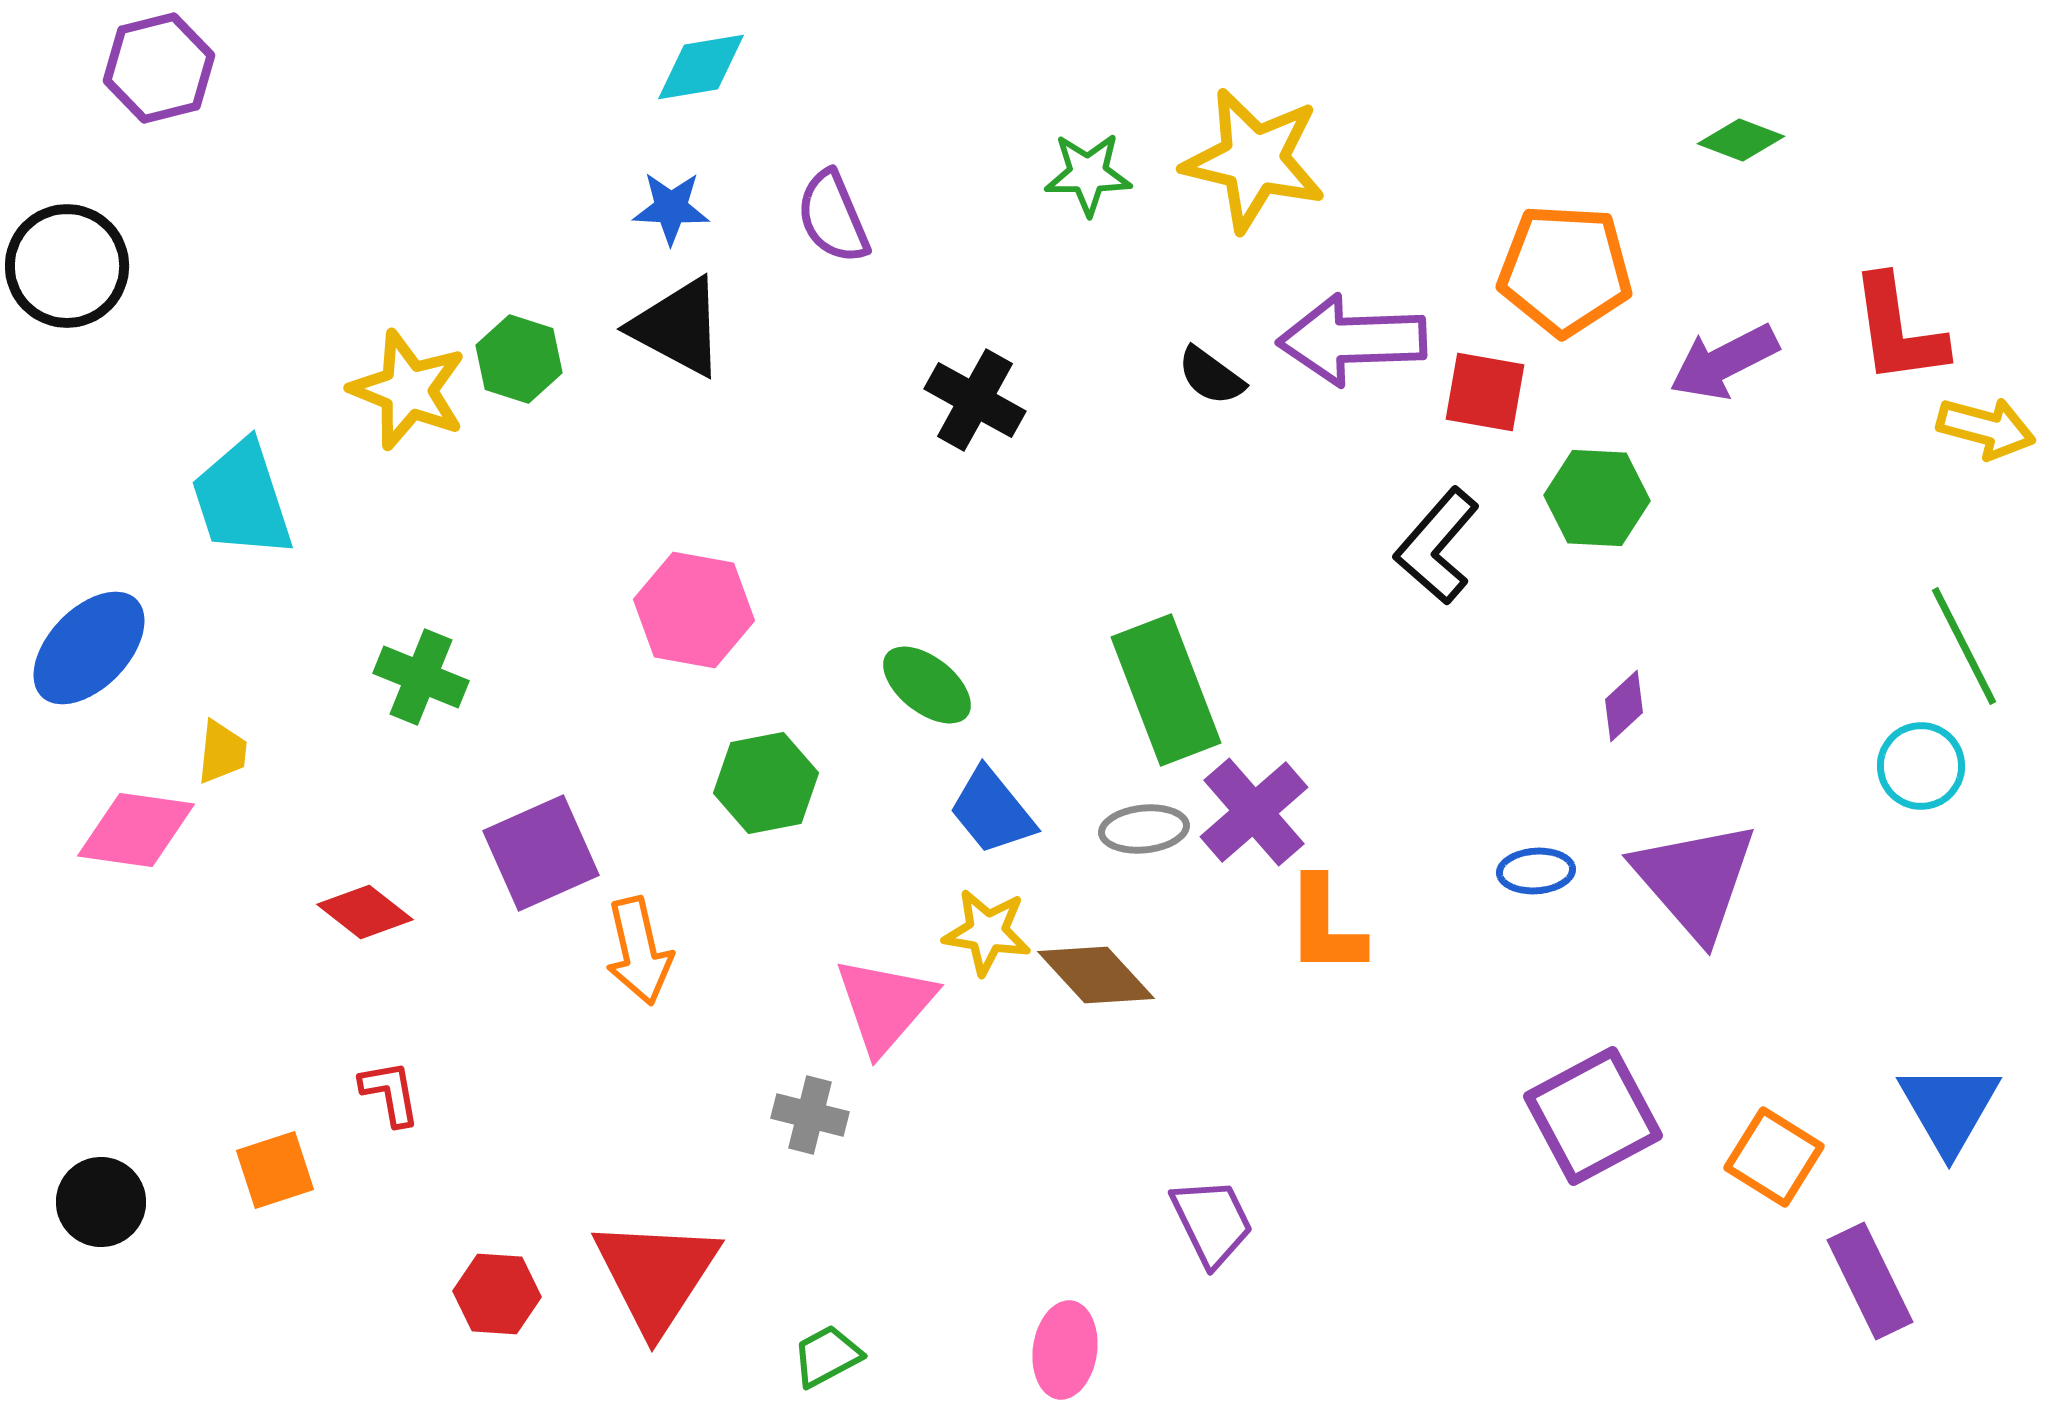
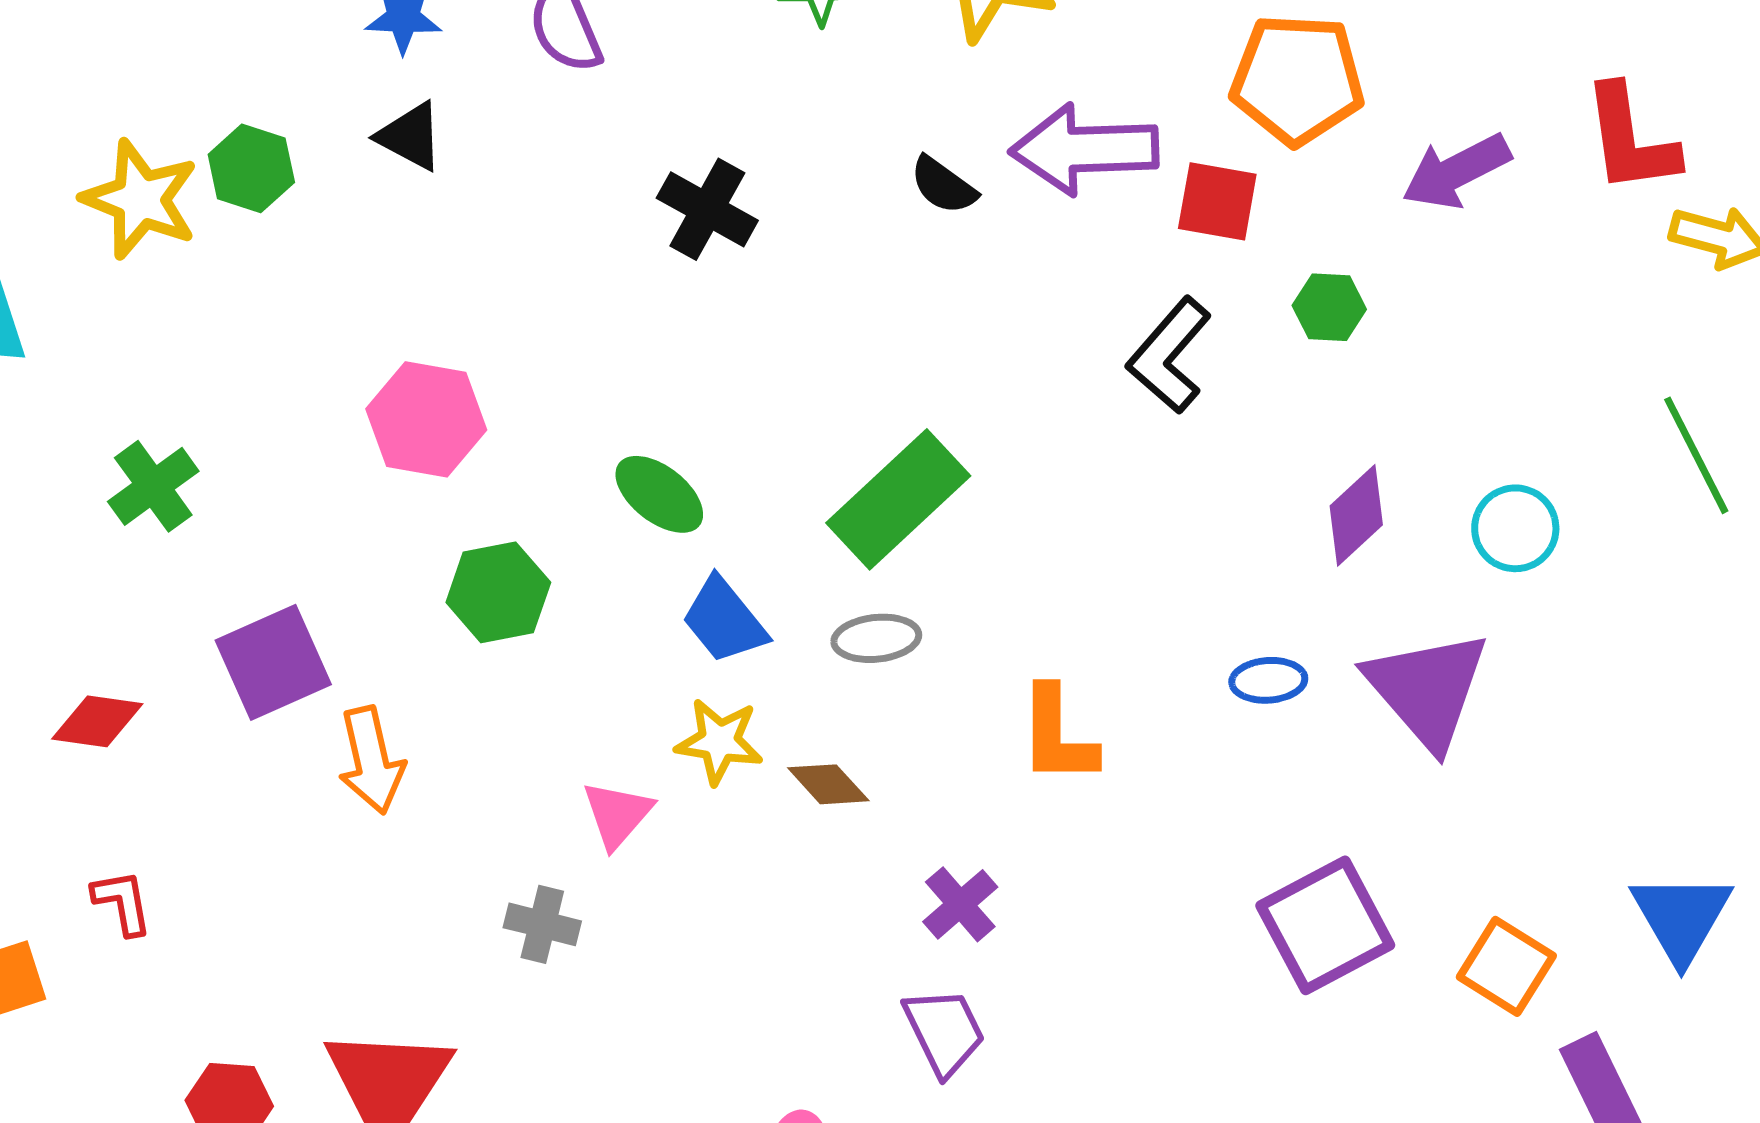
black triangle: (678, 327) -> (410, 136), size x0.7
green hexagon: (1597, 498) -> (1329, 307), size x0.7
green cross: (421, 677) -> (153, 486), turned 32
green rectangle: (1166, 690) -> (898, 499), turned 68
purple diamond: (1624, 706) -> (1356, 515), size x1.4
cyan circle: (1921, 766) -> (1515, 528), moved
purple cross: (1254, 812) -> (960, 904), moved, size x0.7
red diamond: (365, 912) -> (97, 721), turned -30
brown diamond: (1096, 975) -> (828, 784), size x0.7
pink triangle: (885, 1005) -> (617, 814), size x0.7

